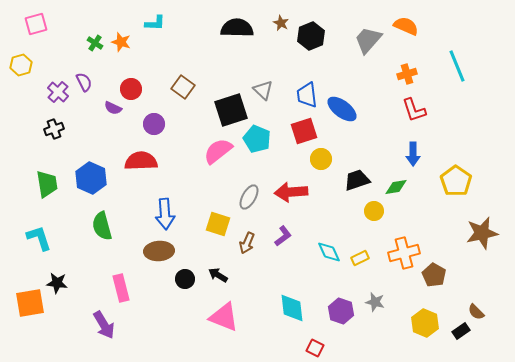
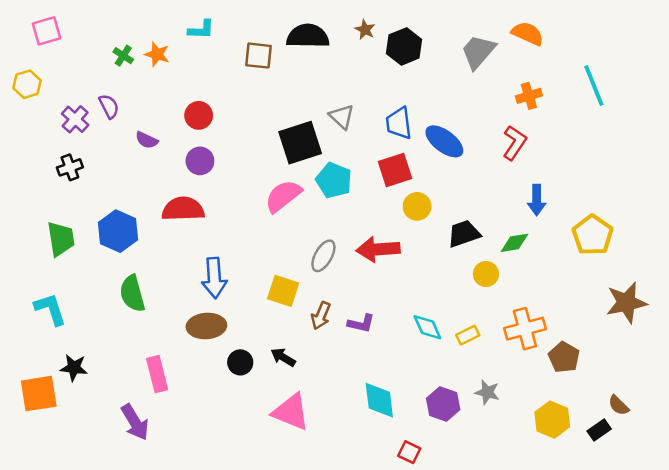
brown square: (183, 87) -> (258, 56), moved, turned -30
red circle: (131, 89) -> (199, 115), moved
red L-shape: (414, 110) -> (515, 143), moved, turned -128
purple L-shape: (283, 236) -> (361, 323), moved, turned 50

